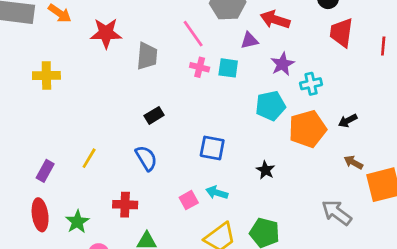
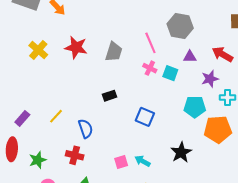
red arrow: (275, 20) -> (223, 54), moved
red star: (106, 33) -> (76, 47), moved
yellow cross: (46, 76) -> (38, 50), turned 30
blue square: (212, 148) -> (145, 117), moved
blue semicircle: (146, 158) -> (86, 129), moved
black star: (265, 170) -> (181, 152), size x1.5

